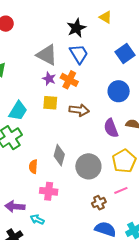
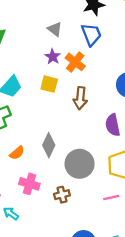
gray triangle: (47, 55) -> (55, 29), size x0.6
brown arrow: (79, 110) -> (80, 98), turned 78
orange semicircle: (33, 167) -> (17, 153), turned -144
brown cross: (99, 203) -> (62, 195), moved

